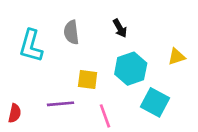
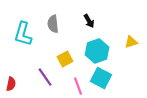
yellow square: (88, 79) -> (65, 59), turned -35
cyan square: (155, 102) -> (101, 78), moved
purple line: (61, 104) -> (45, 77), turned 60

